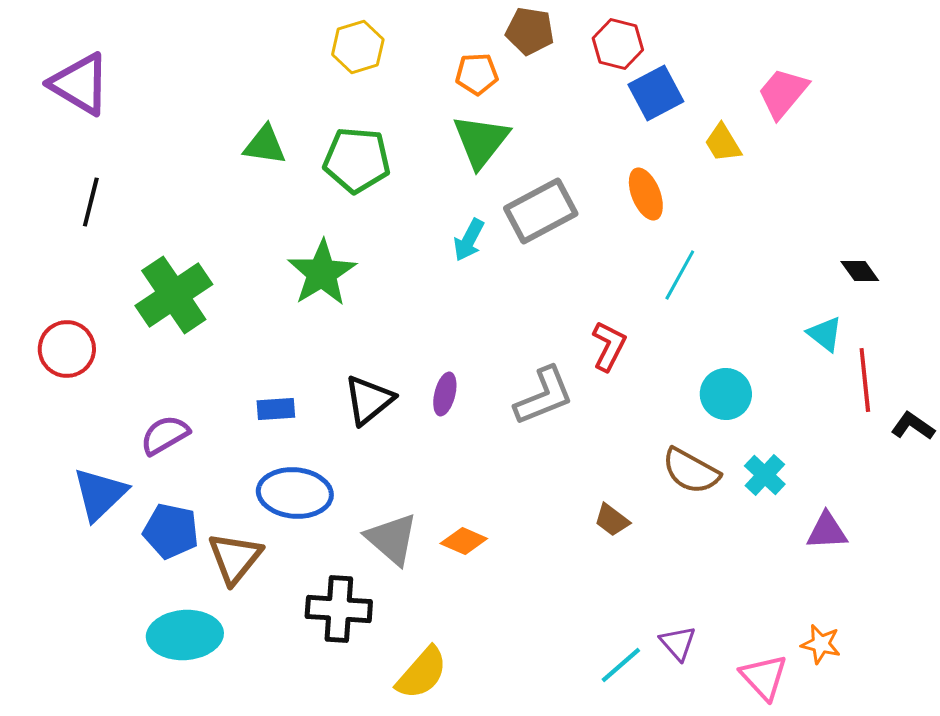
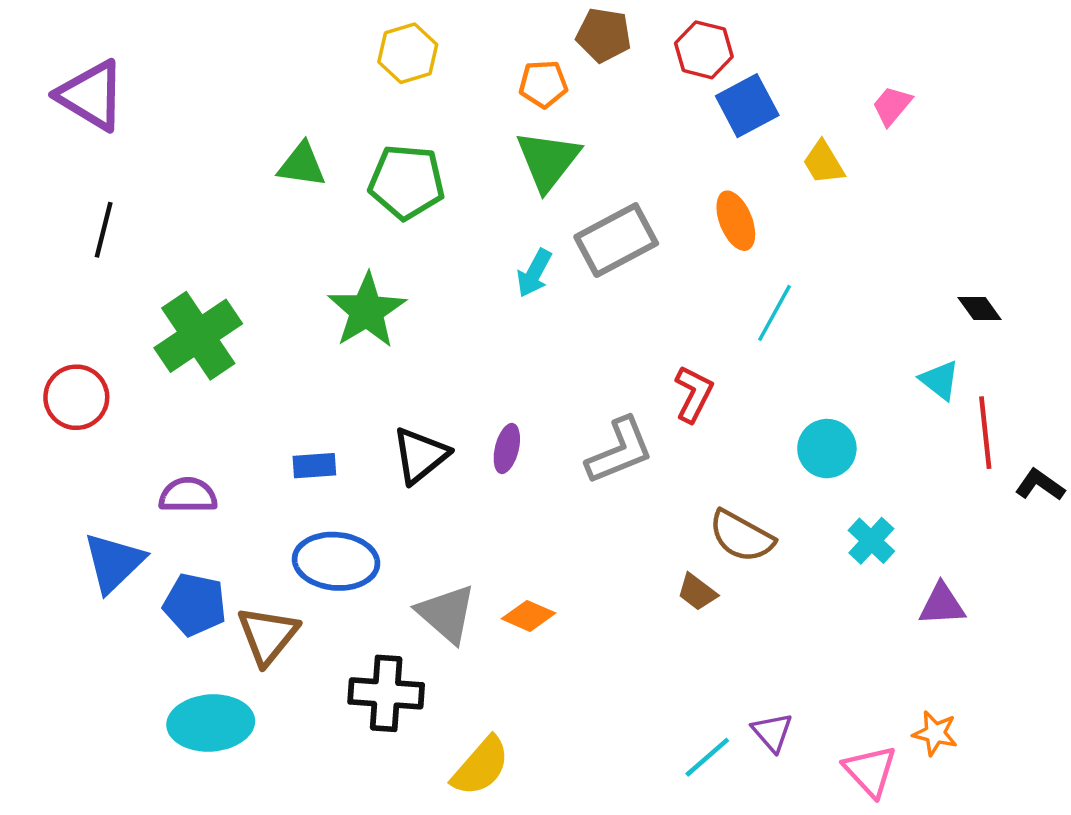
pink trapezoid: (783, 93) -> (892, 106), size x0.7
purple semicircle: (165, 435) -> (188, 495), turned 30
brown semicircle: (691, 471) -> (741, 536), moved

